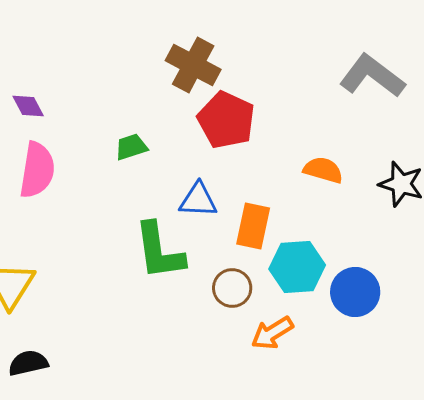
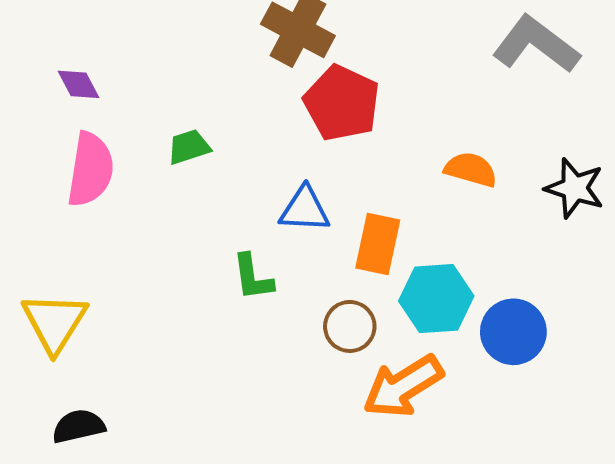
green trapezoid: (131, 147) -> (189, 147), moved
green L-shape: (159, 251) -> (253, 277), size x0.6
orange arrow: (272, 333) -> (403, 386), size x1.4

